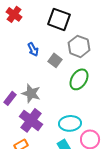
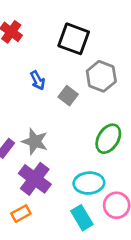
green ellipse: (79, 79) -> (108, 139), moved

